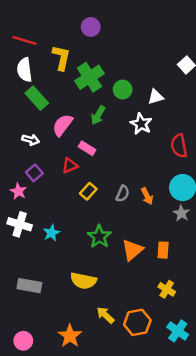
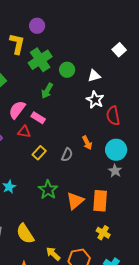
purple circle: (91, 27) -> (37, 26), moved
white star: (141, 124) -> (95, 100), moved
pink semicircle: (63, 125) -> (17, 110), moved
red triangle: (70, 165) -> (24, 132), turned 32
orange arrow: (147, 196) -> (87, 143), moved
orange rectangle: (163, 250) -> (100, 201), size x1.5
yellow semicircle: (83, 281) -> (25, 234), moved, turned 45

